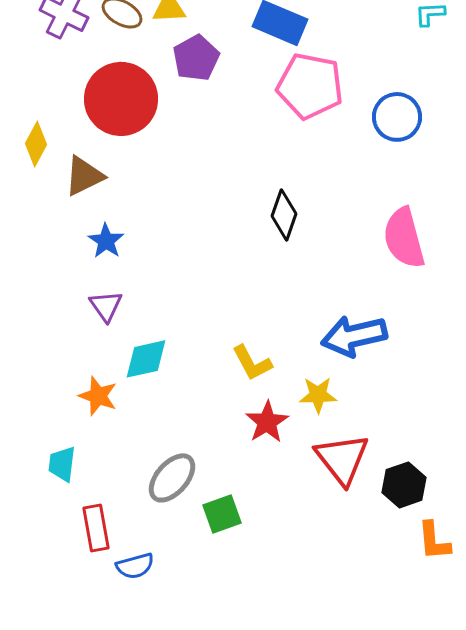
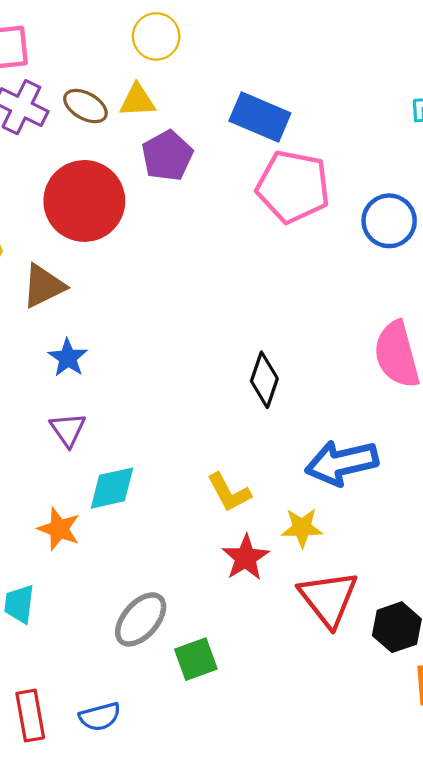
black diamond: (284, 215) -> (264, 380), moved
red rectangle: (96, 528) -> (30, 716), moved

